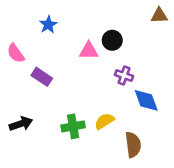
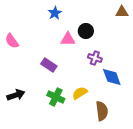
blue star: (48, 25) -> (55, 13), moved
purple rectangle: (42, 77) -> (49, 65), moved
green cross: (73, 126) -> (56, 97), turned 36

